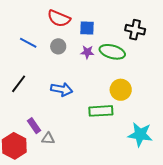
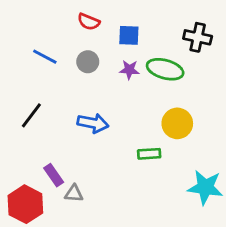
red semicircle: (59, 18) -> (89, 22), size x0.7
green rectangle: (101, 111) -> (149, 154), size x0.7

